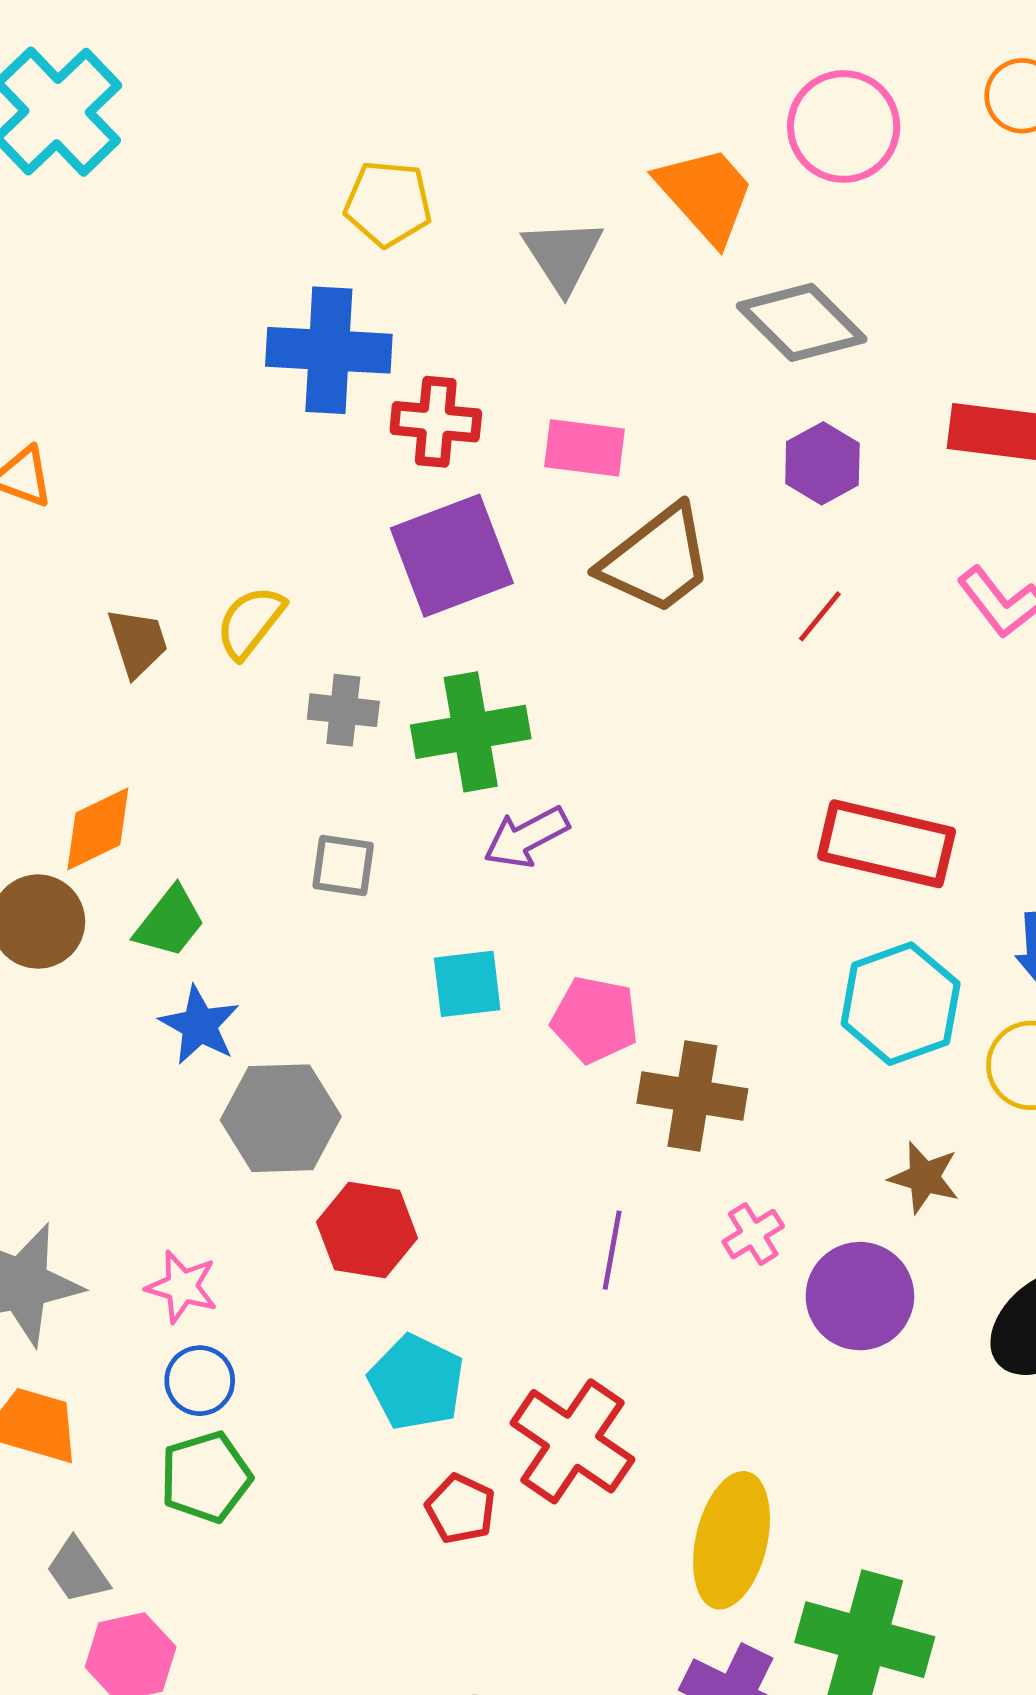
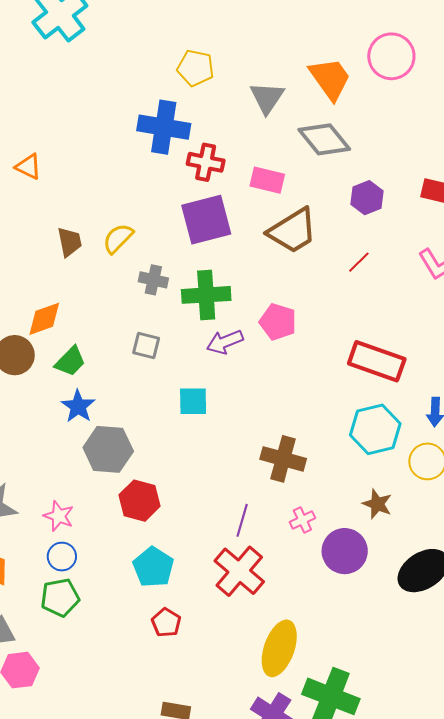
gray diamond: (802, 322) -> (324, 139), moved
pink pentagon: (595, 1020) -> (278, 322), moved
red cross: (572, 1441) -> (239, 571), moved

